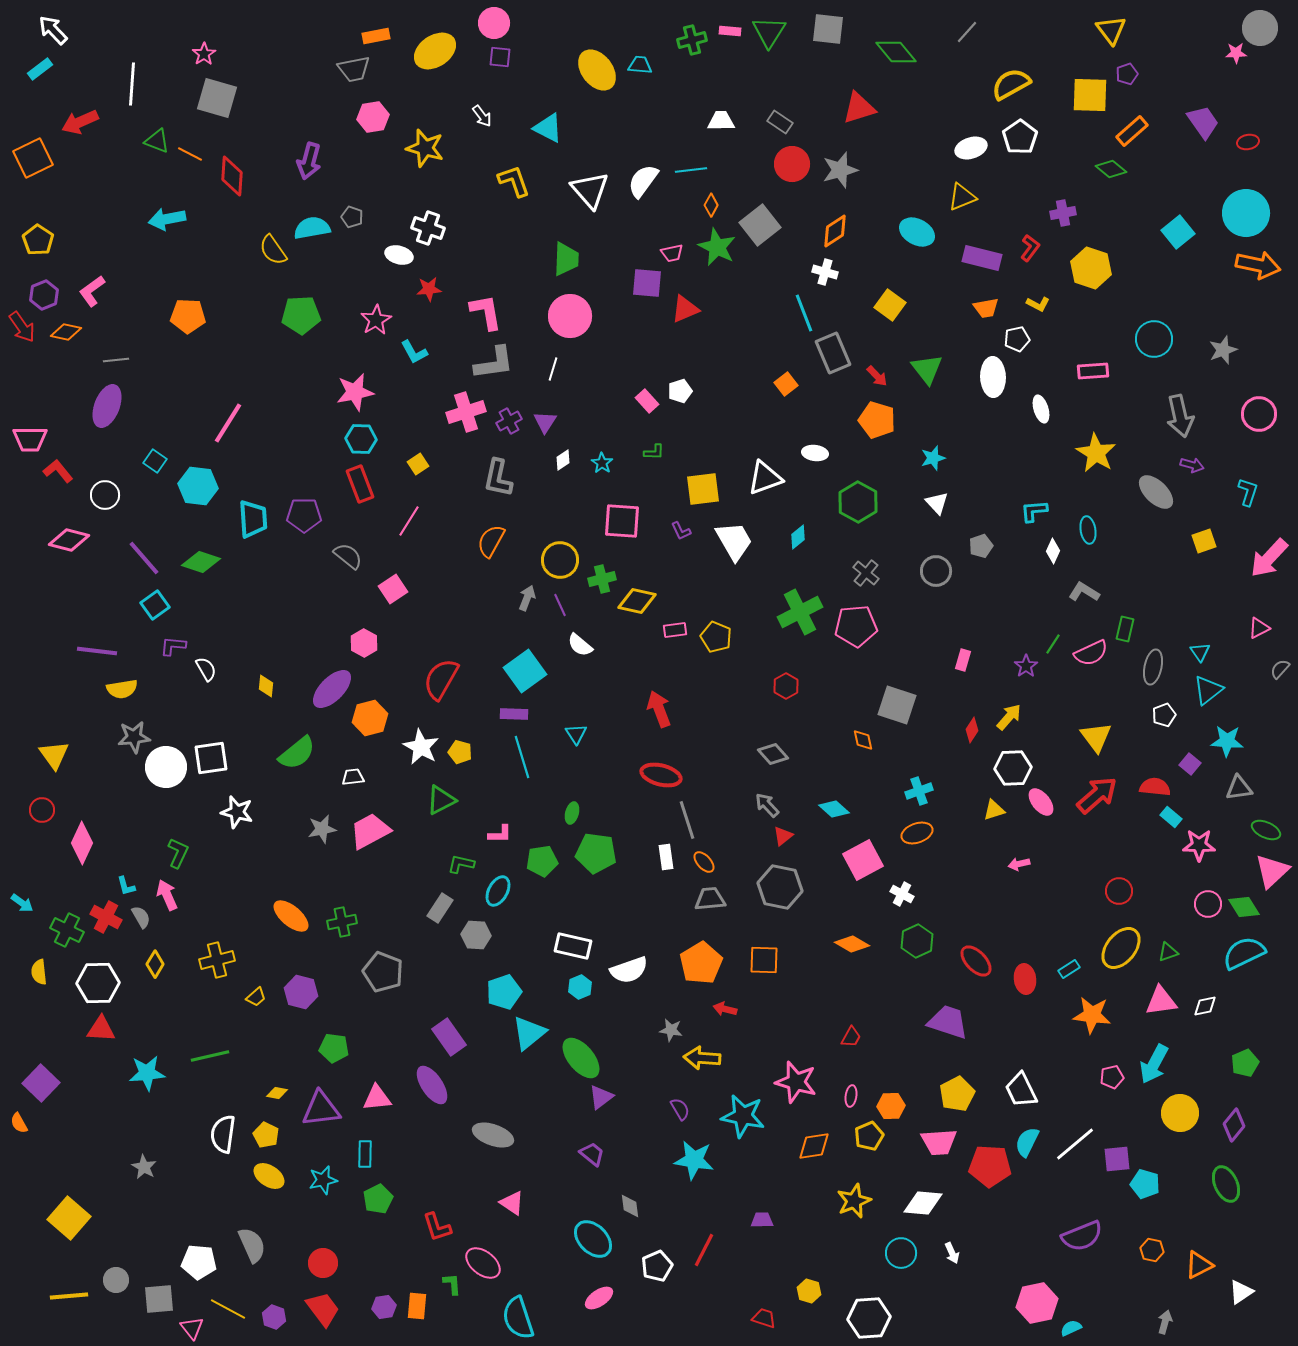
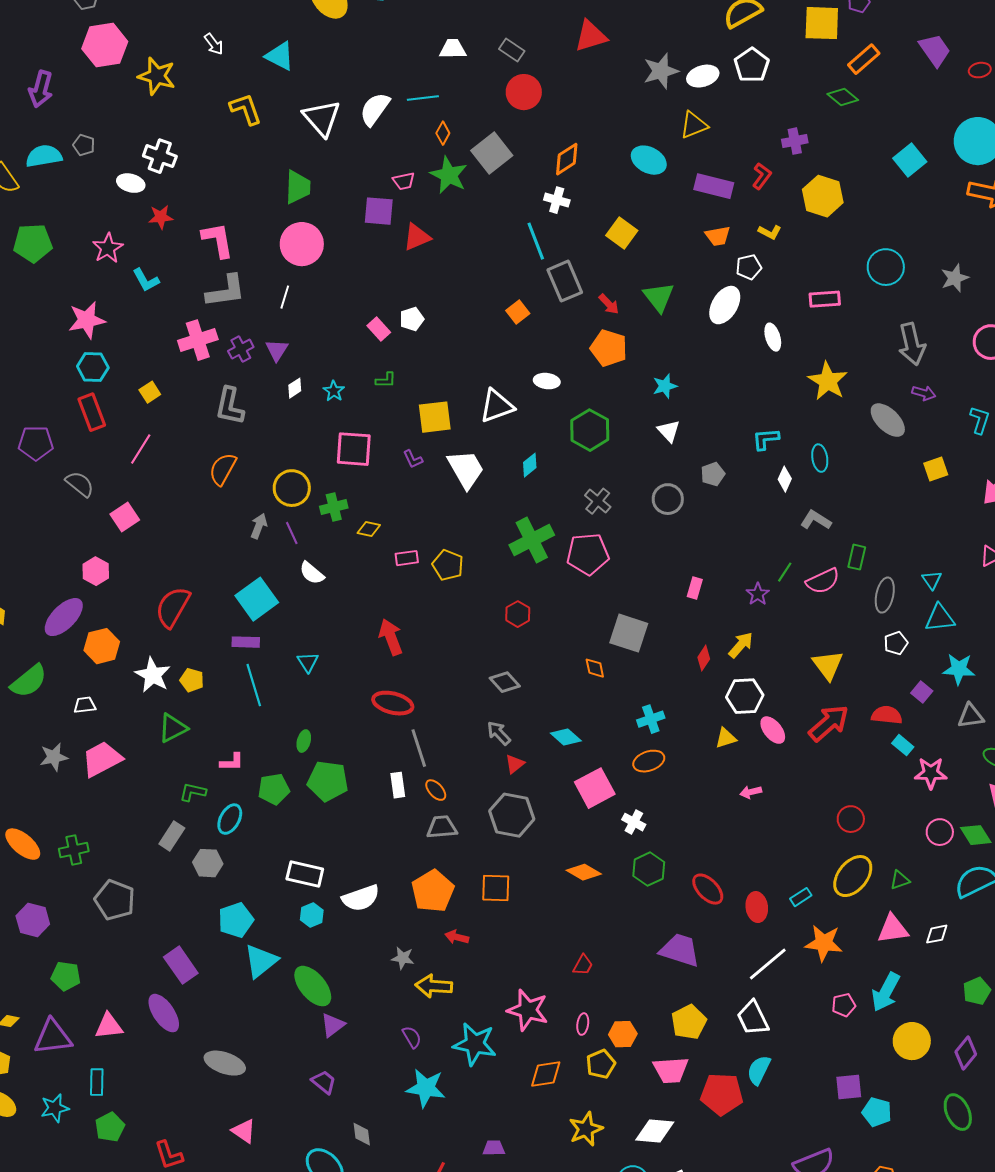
pink hexagon: (373, 117) -> (105, 45), size x1.4
gray star: (840, 170) -> (661, 71), moved
white ellipse: (993, 377) -> (725, 305), turned 33
yellow diamond: (637, 601) -> (369, 529), size x0.6
cyan triangle: (1208, 690) -> (940, 618), turned 32
white line: (1075, 1144) -> (768, 964), moved

